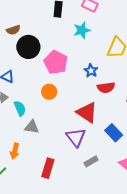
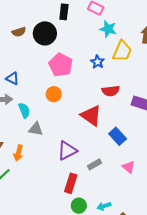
cyan star: (82, 30) -> (108, 29), moved, turned 30
black circle: (28, 47) -> (45, 33), moved
blue star: (91, 71) -> (98, 62), moved
purple triangle: (76, 137) -> (67, 151), moved, turned 40
red rectangle: (48, 168) -> (71, 183), moved

